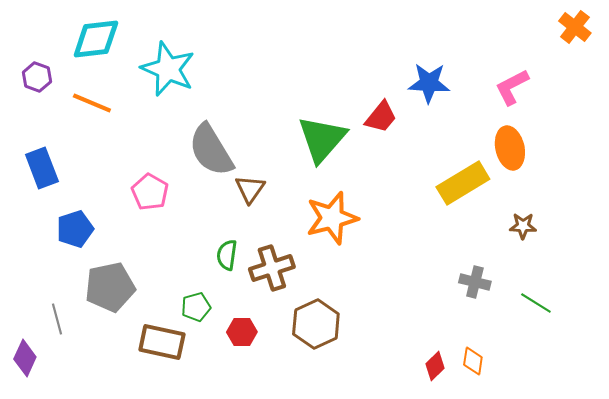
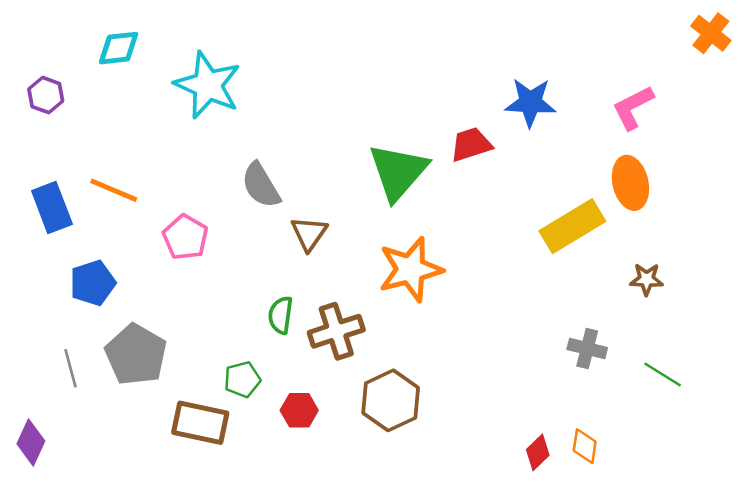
cyan diamond: (96, 39) -> (119, 48), size x0.7
orange line: (92, 103) -> (114, 190), moved
red trapezoid: (381, 117) -> (471, 145), turned -147
gray semicircle: (211, 150) -> (261, 185), size x0.7
gray pentagon: (110, 287) -> (136, 355), turned -30
gray line: (57, 319) -> (70, 368), moved

